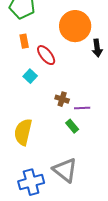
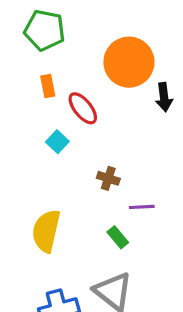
purple line: (82, 108) -> (142, 207), moved
green rectangle: (72, 126) -> (118, 237), moved

